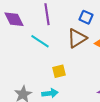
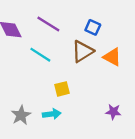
purple line: (47, 14) -> (48, 24), turned -50

